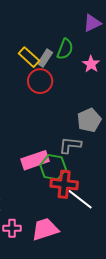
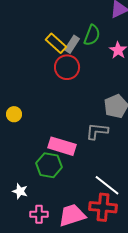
pink rectangle: (35, 160) -> (62, 146), turned 36
green hexagon: (53, 167) -> (49, 165), moved
red cross: (64, 184) -> (103, 207), moved

